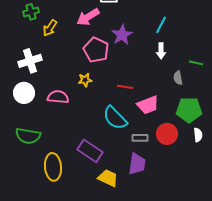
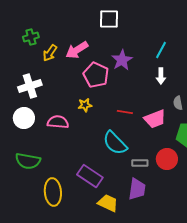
pink arrow: (88, 17) -> (77, 50), moved
pink trapezoid: (148, 105) -> (155, 119), moved

